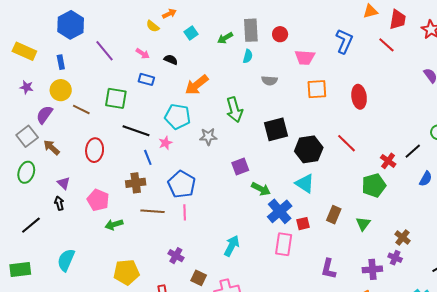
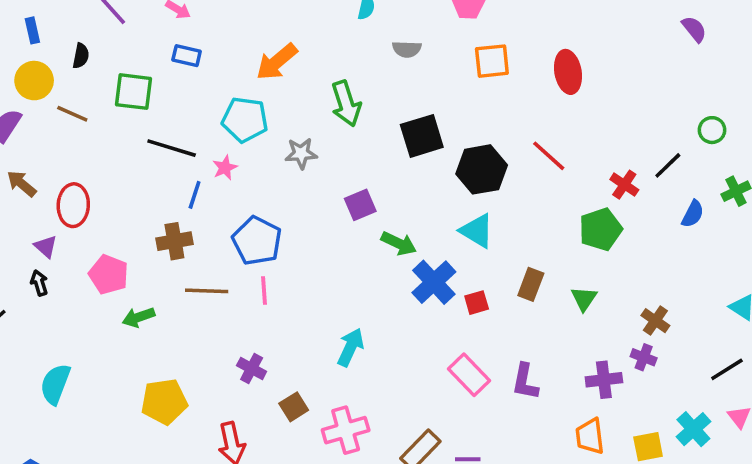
black semicircle: (171, 60) -> (81, 56), moved, turned 80
red ellipse: (95, 150) -> (73, 205), moved
blue line: (148, 157) -> (195, 195), turned 42
pink rectangle: (284, 244) -> (469, 375), moved, turned -50
brown square: (199, 278) -> (294, 407), turned 35

